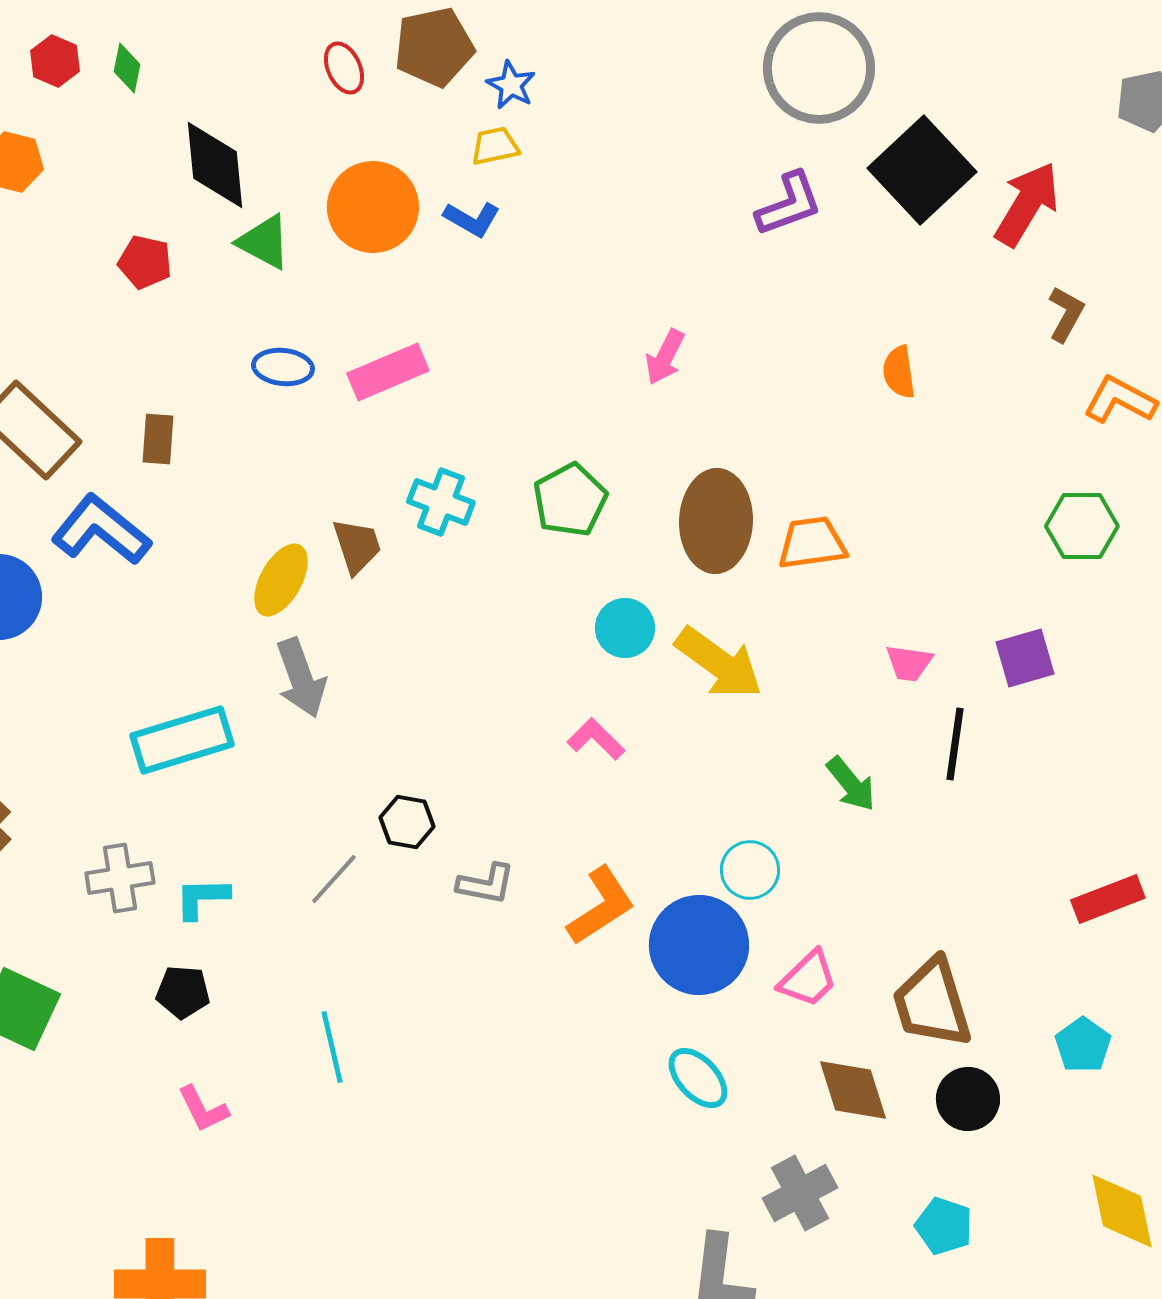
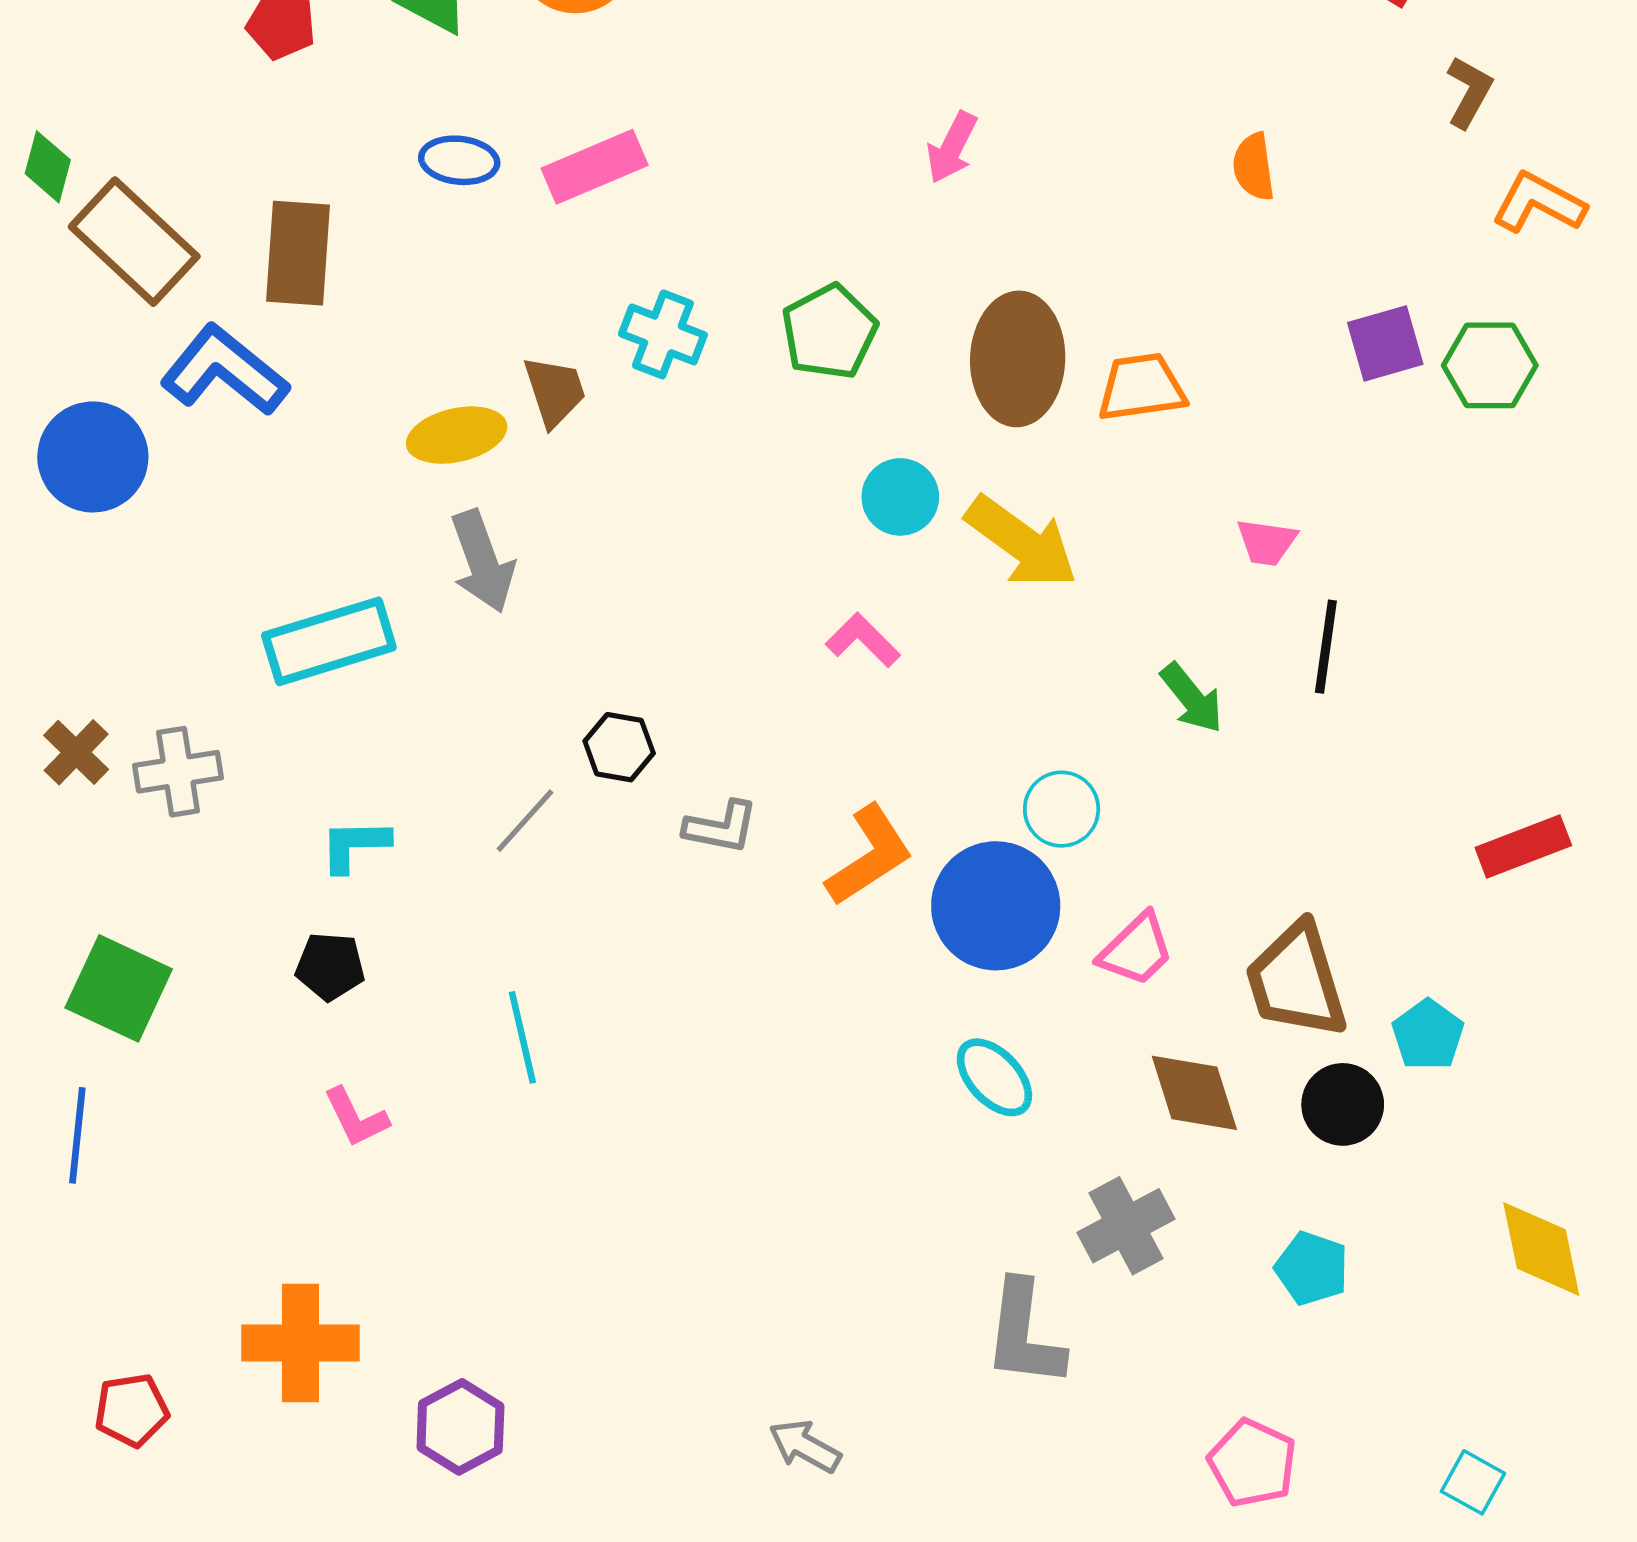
brown rectangle: (158, 439) -> (298, 253), size x1.6
yellow ellipse: (281, 580) -> (457, 435), turned 48
purple square: (1025, 658) -> (1385, 343), moved
gray cross: (120, 878) -> (178, 772), moved
cyan pentagon: (1083, 1045) -> (1428, 1035), moved

